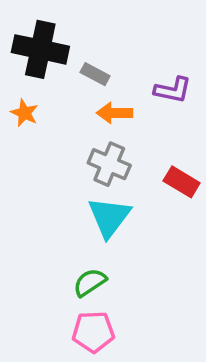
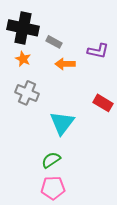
orange star: (24, 113) -> (23, 59), moved
gray cross: (109, 164) -> (27, 93), moved

